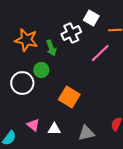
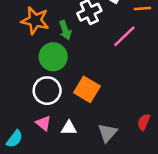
green circle: (41, 70) -> (53, 57), size x1.5
white circle: (22, 83) -> (47, 91), moved
gray triangle: (86, 133) -> (107, 133), turned -36

